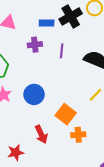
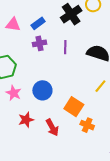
blue rectangle: (47, 23) -> (38, 23), moved, turned -32
orange cross: (78, 135) -> (87, 125), turned 32
red star: (16, 153) -> (26, 120), moved

